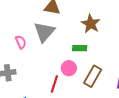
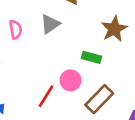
gray triangle: (44, 32) -> (50, 24), size x0.7

